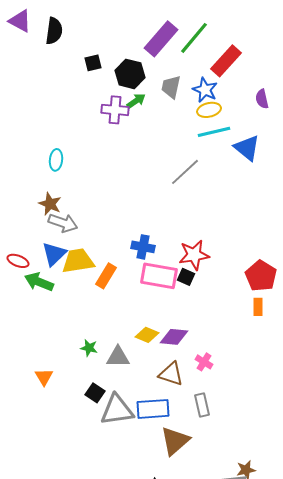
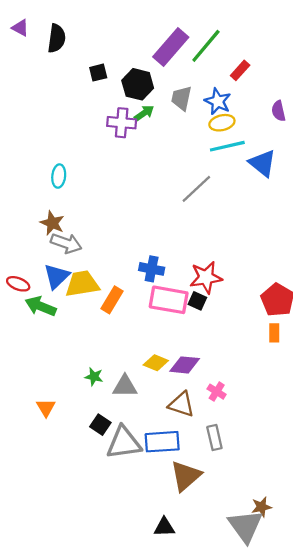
purple triangle: (20, 21) -> (20, 28), size x0.7
red rectangle: (226, 61) -> (240, 70), size x0.6

